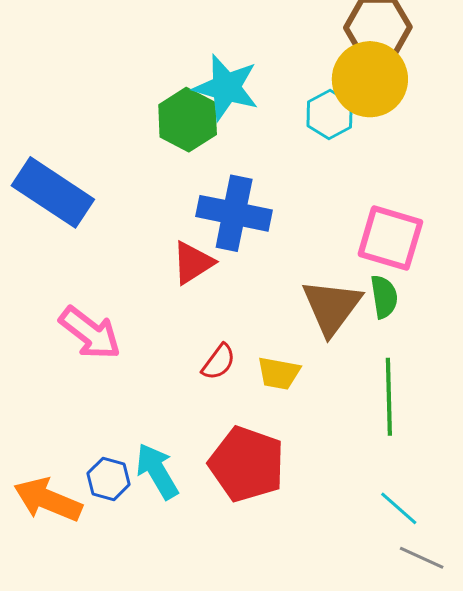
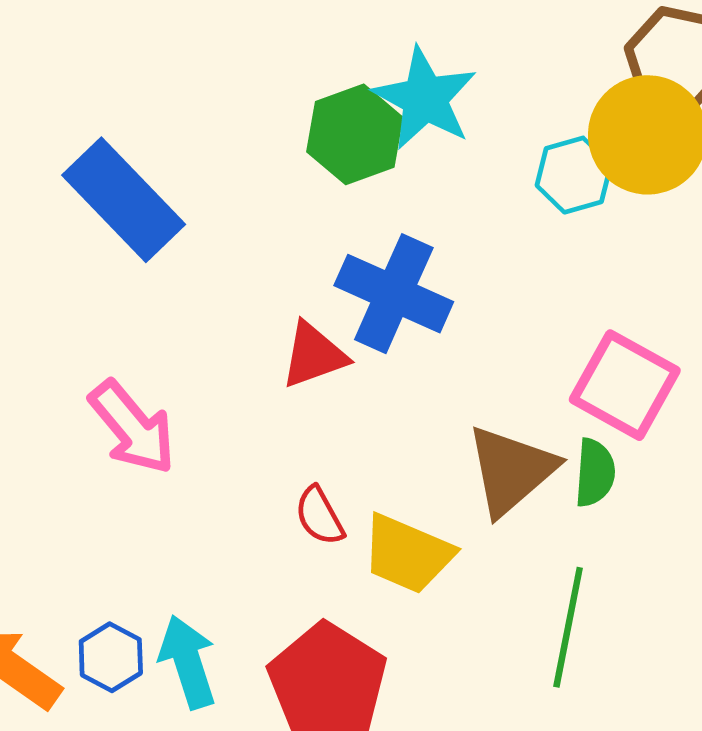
red semicircle: (219, 362) -> (319, 516), turned 102
yellow trapezoid: (279, 373) -> (407, 554), size x1.4

